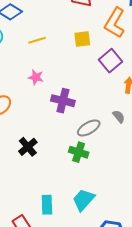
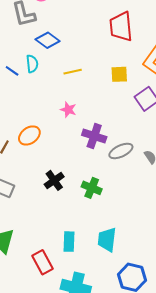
gray ellipse: (89, 128) -> (121, 151), moved
green cross: (79, 152) -> (92, 188), moved
cyan trapezoid: (84, 200) -> (107, 240), turned -40

